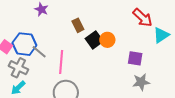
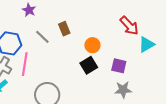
black square: (94, 40) -> (89, 65), moved
gray line: (39, 52) -> (42, 37), moved
pink line: (61, 62) -> (25, 64), moved

